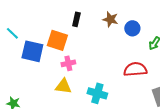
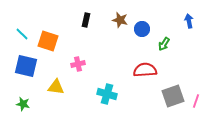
orange square: (57, 40) -> (48, 41), moved
blue square: (32, 51) -> (26, 66), moved
yellow triangle: (63, 86) -> (56, 87), moved

